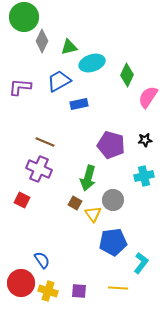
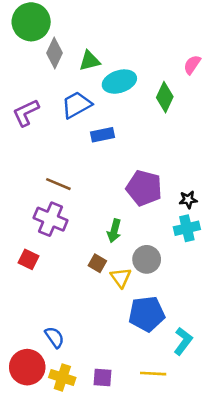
purple L-shape: (20, 87) -> (26, 113), turned -30
pink semicircle: (148, 97) -> (192, 65), moved, size x0.7
black star: (145, 140) -> (188, 200), moved
green arrow: (88, 178) -> (114, 231), size x0.7

